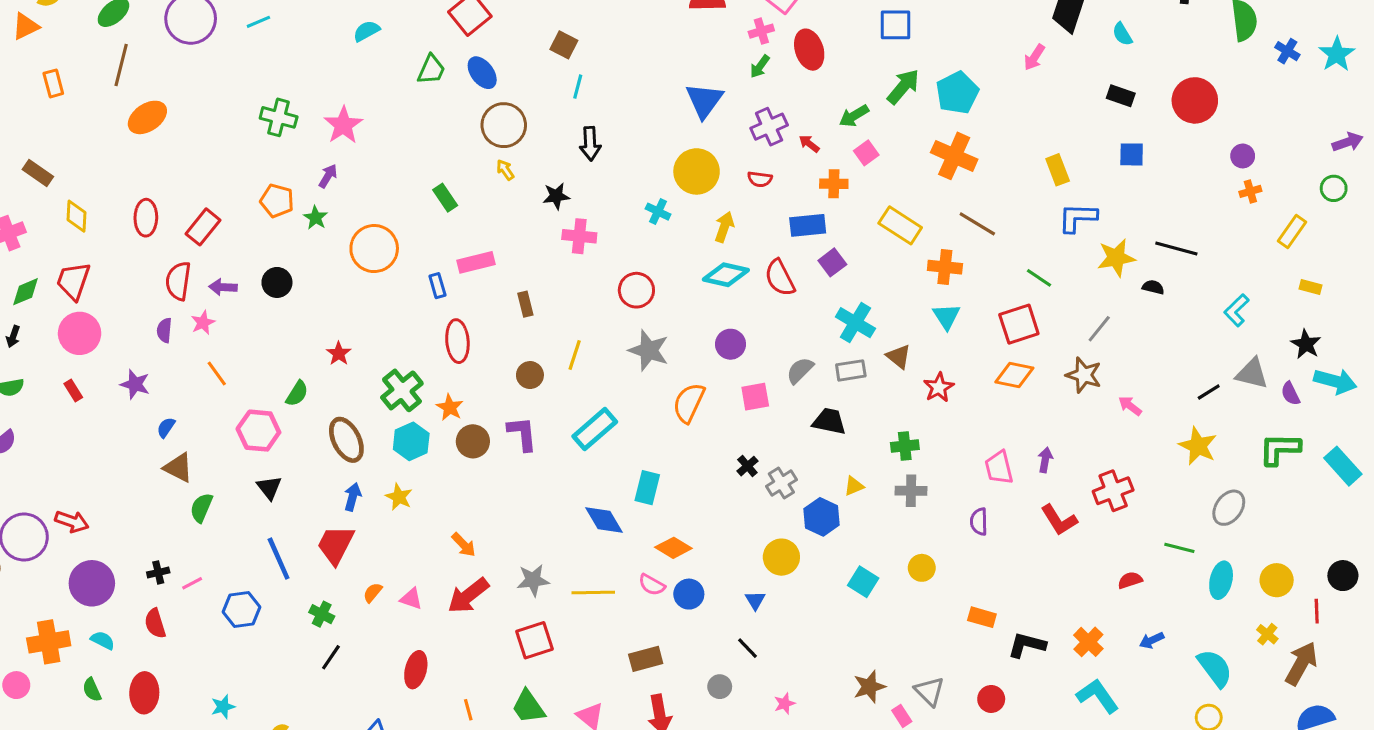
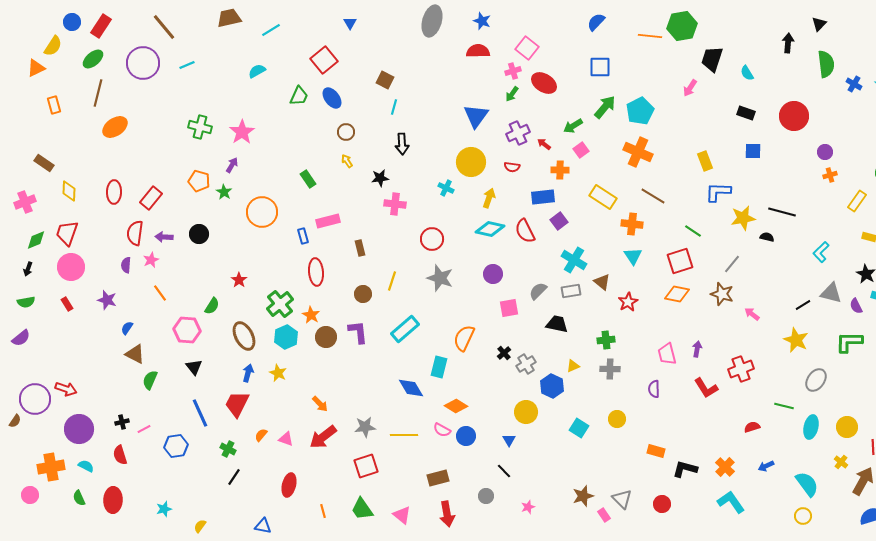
red ellipse: (809, 50) -> (544, 83), turned -40
brown circle: (504, 125) -> (346, 132), size x0.6
orange semicircle: (689, 403) -> (464, 338), moved

